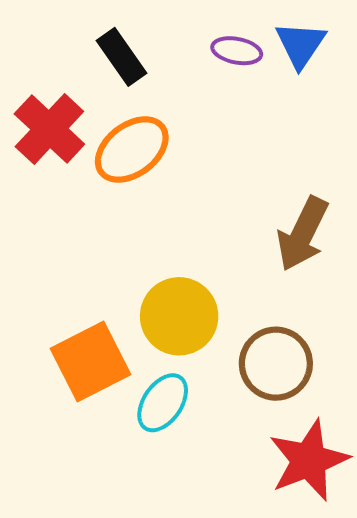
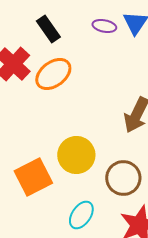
cyan ellipse: (163, 403) -> (81, 215), moved

